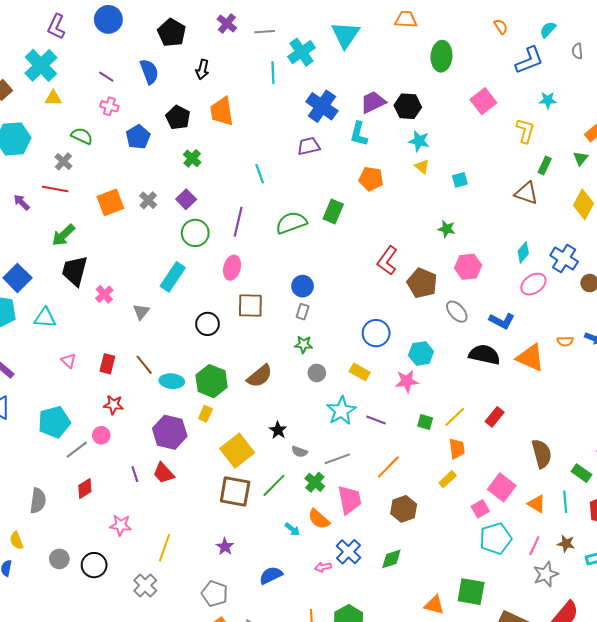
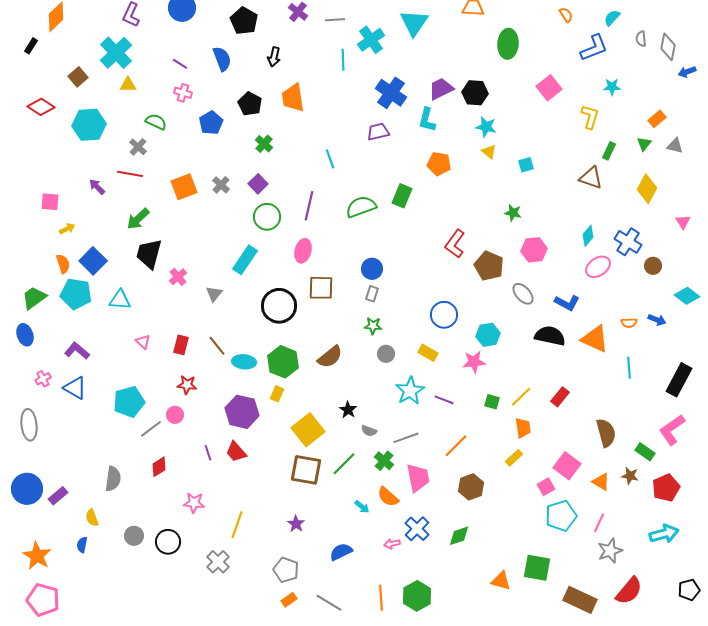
black circle: (207, 324) -> (279, 306), size x1.5
cyan line: (565, 502) -> (629, 368), moved
brown star: (566, 544) -> (630, 476), moved

